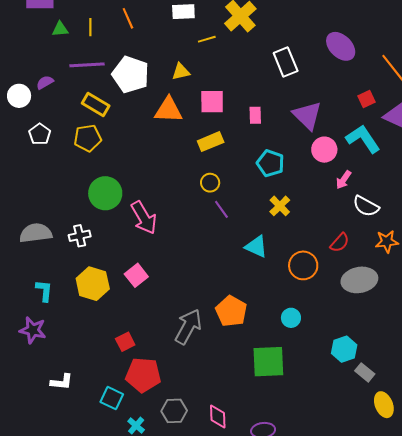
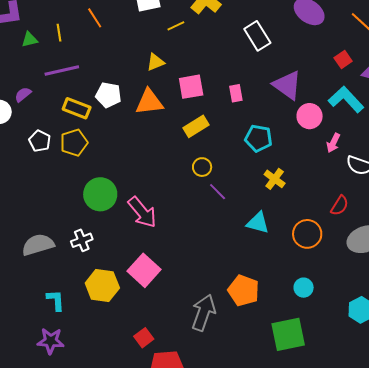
white pentagon: (131, 75) -> (108, 95), moved, size x0.7
white pentagon: (40, 134) -> (40, 141), moved
pink square: (136, 275) -> (144, 270), size x1.4

